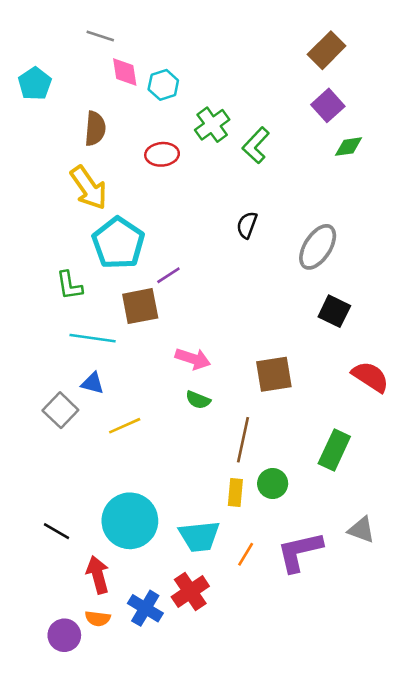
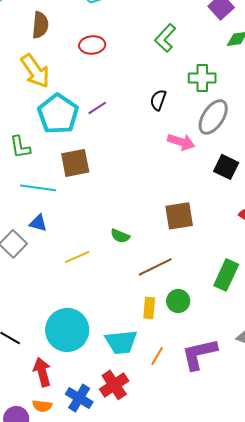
green cross: (212, 125) -> (202, 78), moved, turned 36
purple line: (168, 275) -> (97, 108), moved
pink arrow: (193, 359) -> (181, 142), moved
yellow line: (125, 426) -> (77, 257), moved
brown line: (243, 440) -> (155, 267), turned 52

